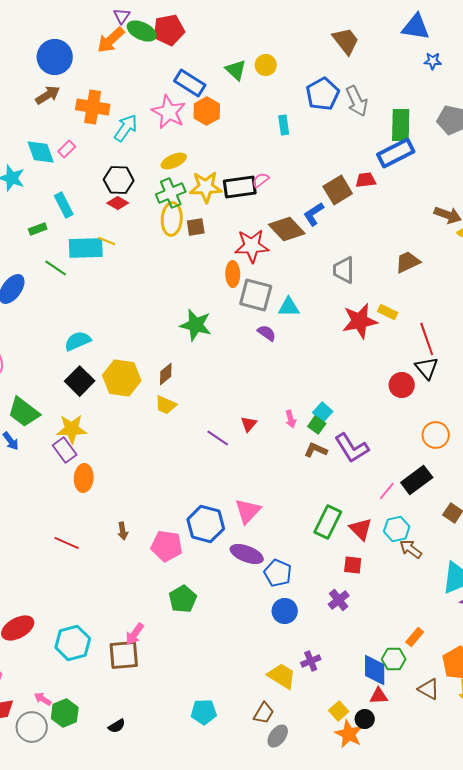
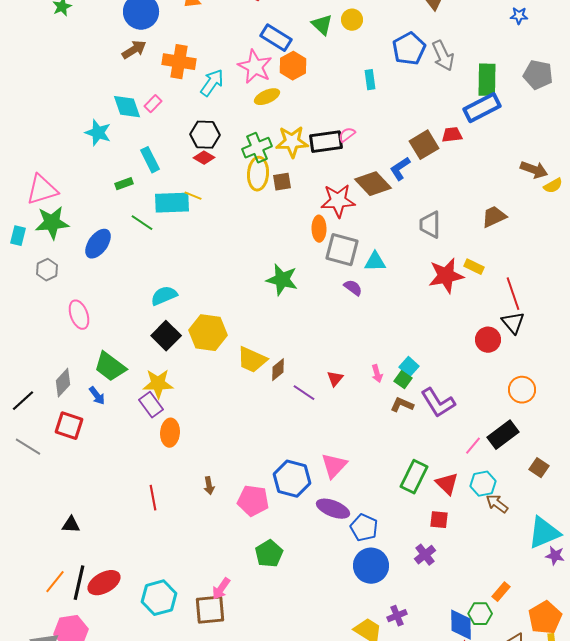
yellow ellipse: (174, 161) -> (267, 97), moved
brown diamond: (166, 374) -> (278, 370), moved
yellow trapezoid: (166, 405) -> (252, 360), size x1.4
red line: (67, 543) -> (153, 498), turned 55
blue circle: (285, 611) -> (371, 566), size x1.4

